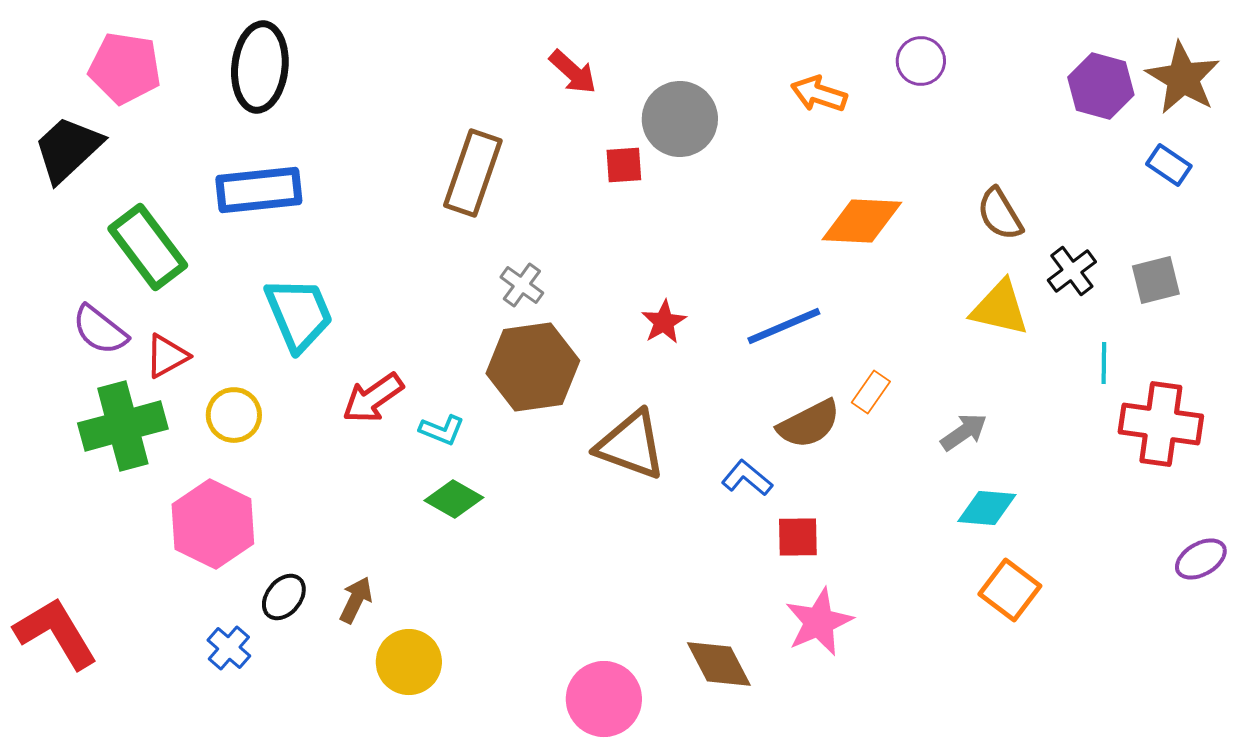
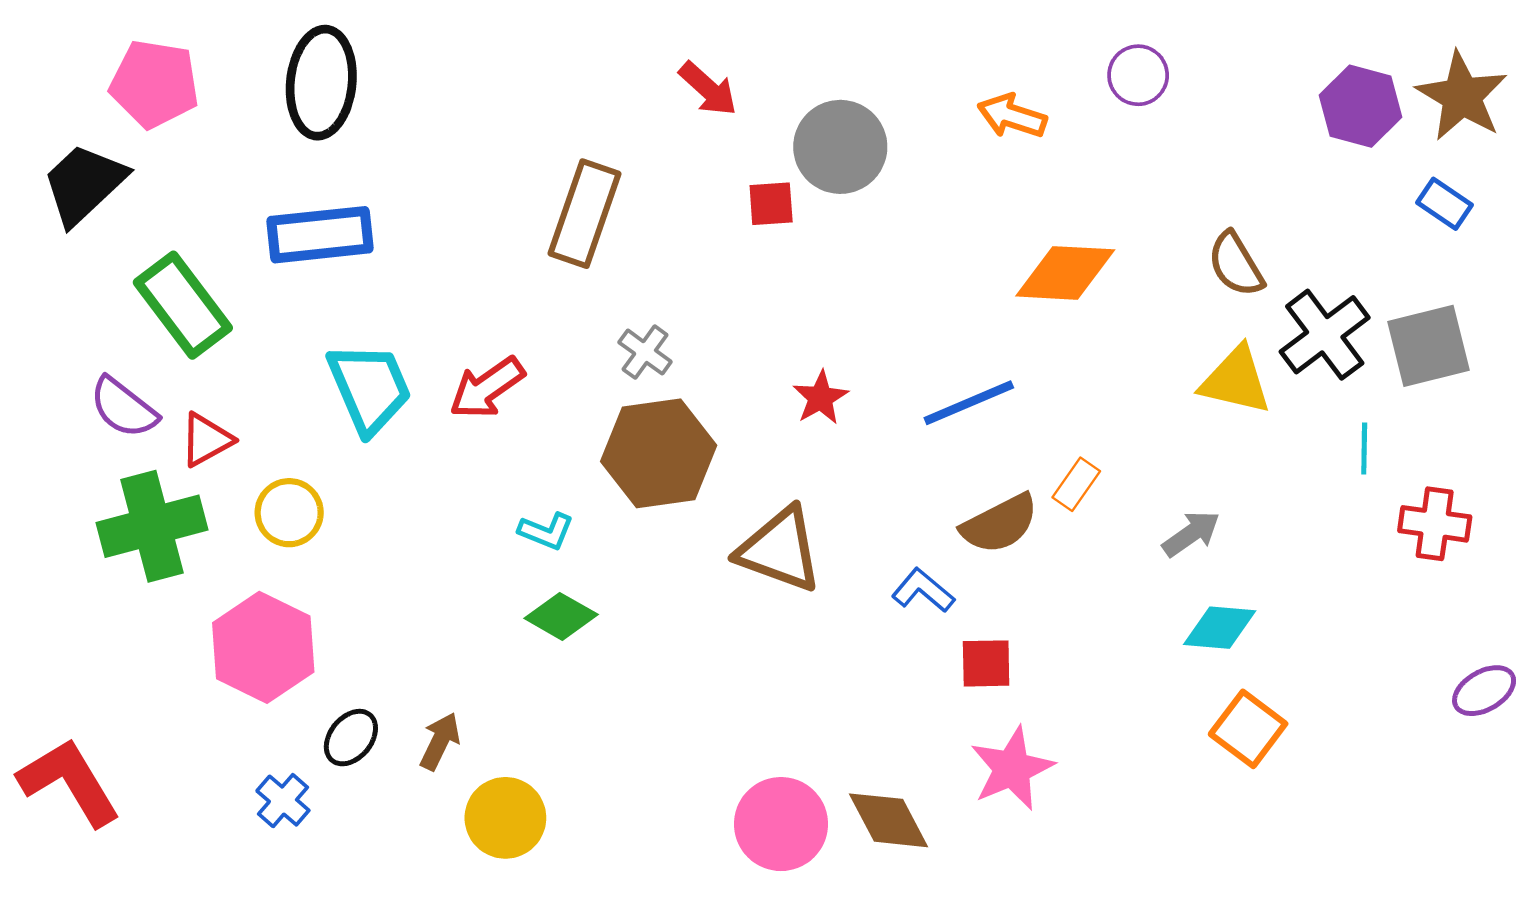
black cross: (1072, 271) -> (1325, 335), size x1.5
gray square: (1156, 280) -> (1428, 346), size x1.4
red arrow: (373, 398) -> (487, 388), moved
red cross: (1161, 424) -> (1435, 524), size x0.7
pink circle: (604, 699) -> (781, 824), moved

